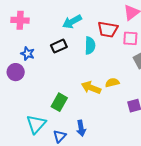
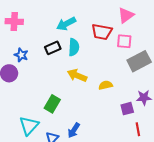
cyan semicircle: (90, 46) -> (74, 47), moved
yellow arrow: (91, 88) -> (77, 75), moved
blue arrow: (81, 128) -> (74, 130), turned 42

